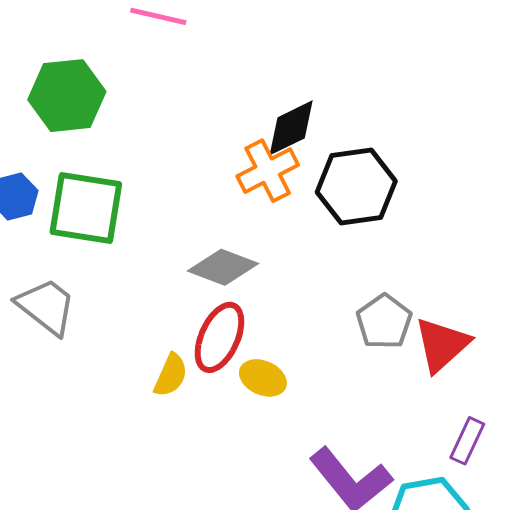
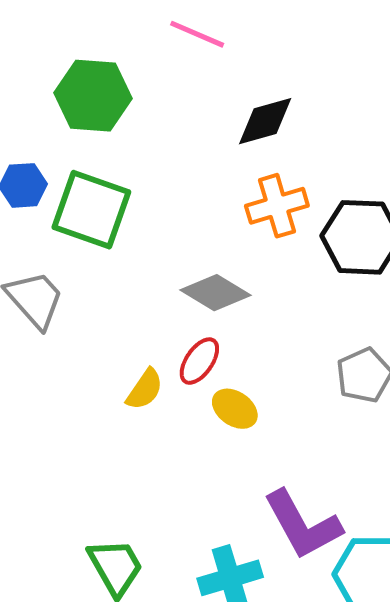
black diamond: (291, 128) -> (265, 121), moved
red ellipse: (219, 337) -> (199, 361), size x0.7

